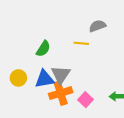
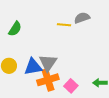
yellow line: (81, 43) -> (64, 25), moved
green semicircle: (43, 49) -> (15, 29), moved

